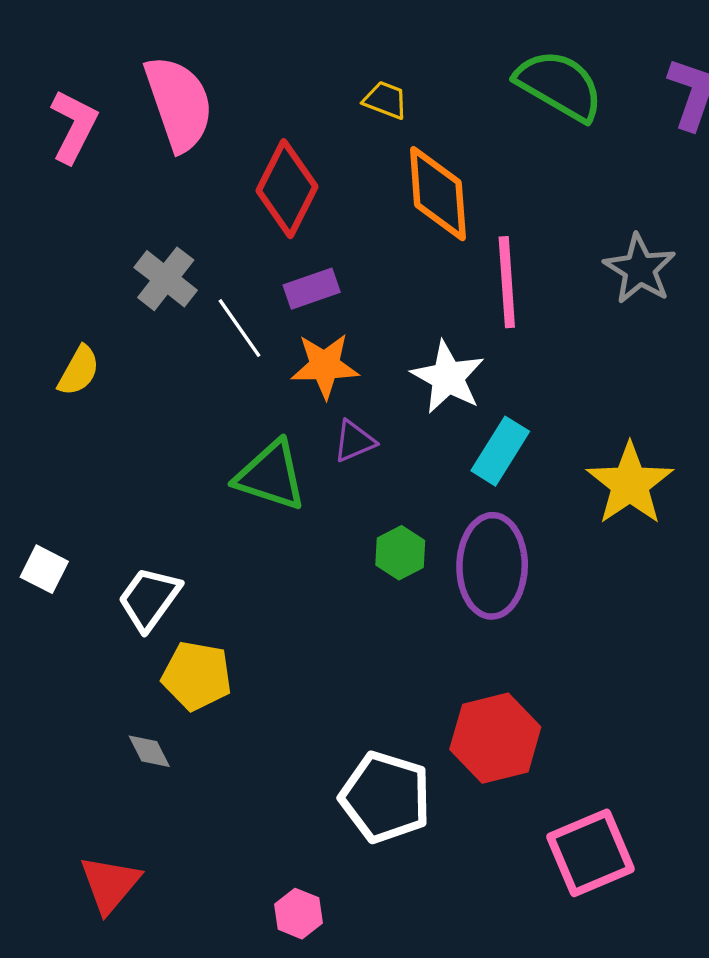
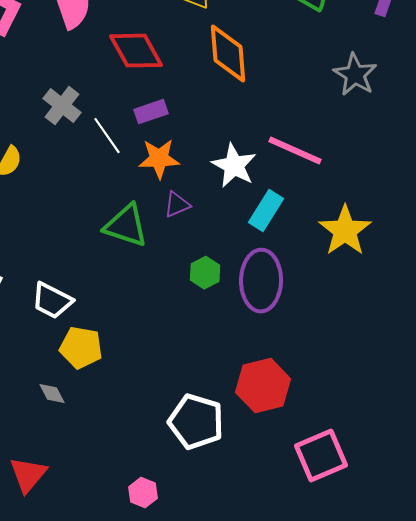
red diamond: (287, 189) -> (136, 51), turned -56
gray star: (640, 269) -> (355, 75), moved
pink line: (507, 282) -> (295, 151), moved, turned -62
white trapezoid: (149, 599) -> (52, 301), turned -99

